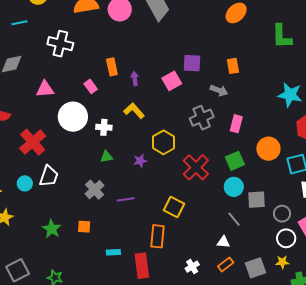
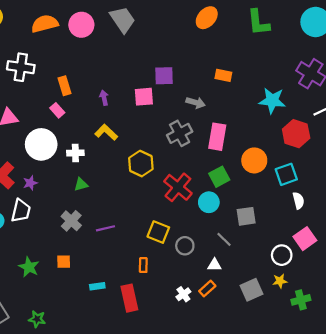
green L-shape: (282, 36) -> (258, 22), moved
orange rectangle: (233, 66) -> (223, 75), moved, turned -63
orange rectangle: (112, 67) -> (64, 86), moved
pink square: (172, 81) -> (144, 97), turned 30
pink rectangle: (236, 124) -> (217, 137), size x1.4
purple star: (140, 161) -> (30, 183), moved
cyan circle: (234, 187) -> (209, 202), moved
gray circle: (282, 214) -> (185, 246), moved
orange rectangle: (158, 236) -> (143, 265), size x0.6
orange rectangle: (226, 264) -> (207, 289), moved

